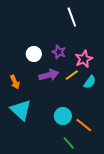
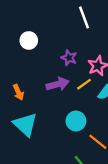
white circle: (34, 54) -> (29, 40), moved
cyan circle: (63, 116) -> (76, 121), moved

